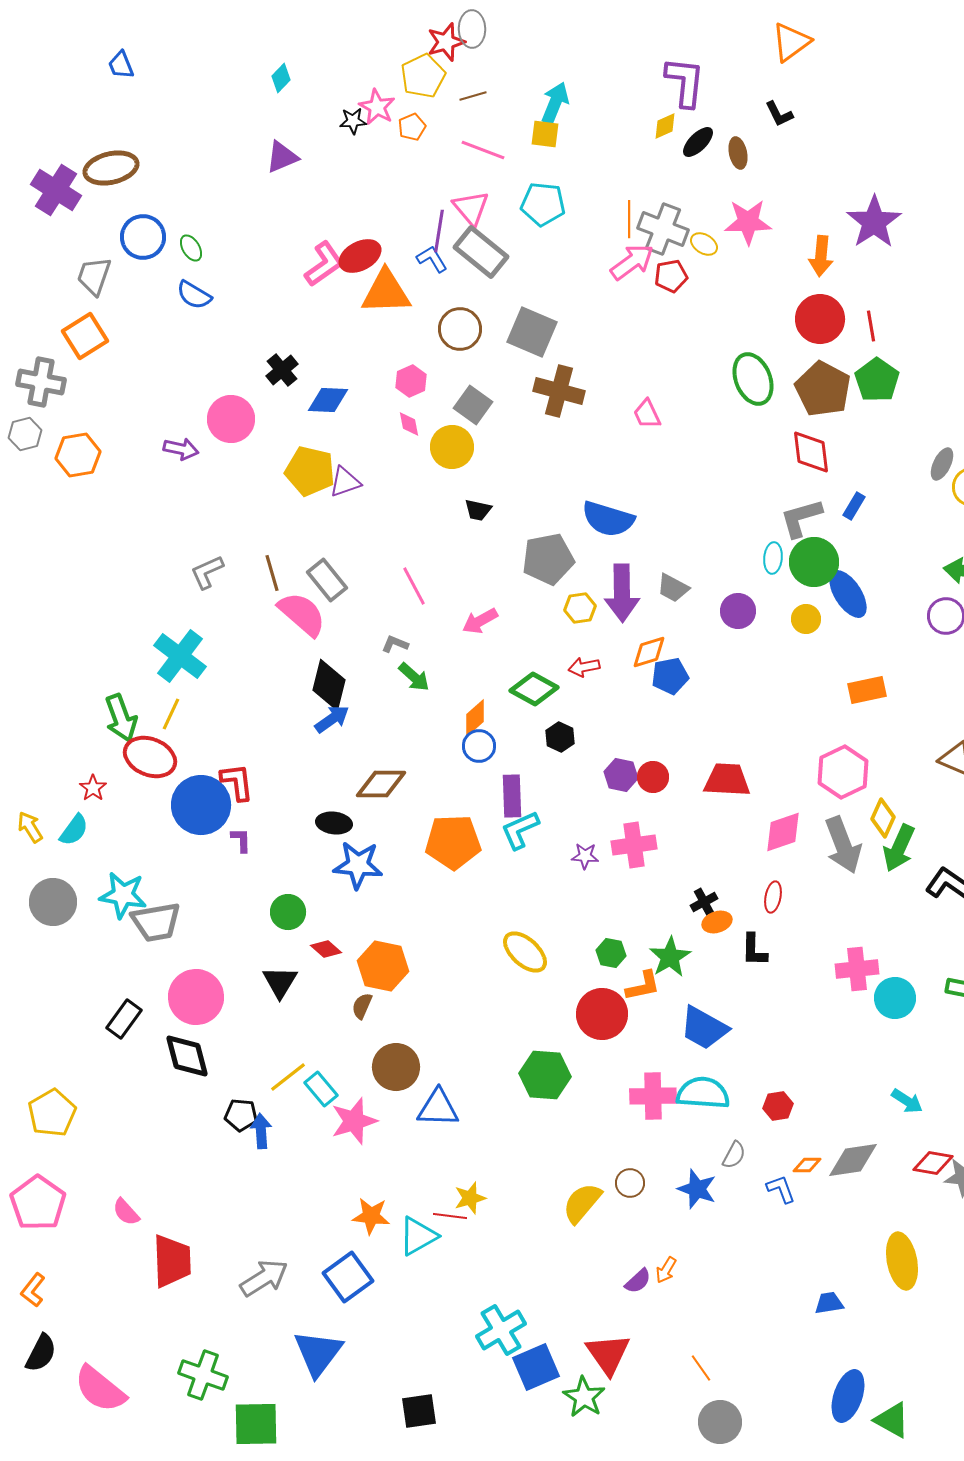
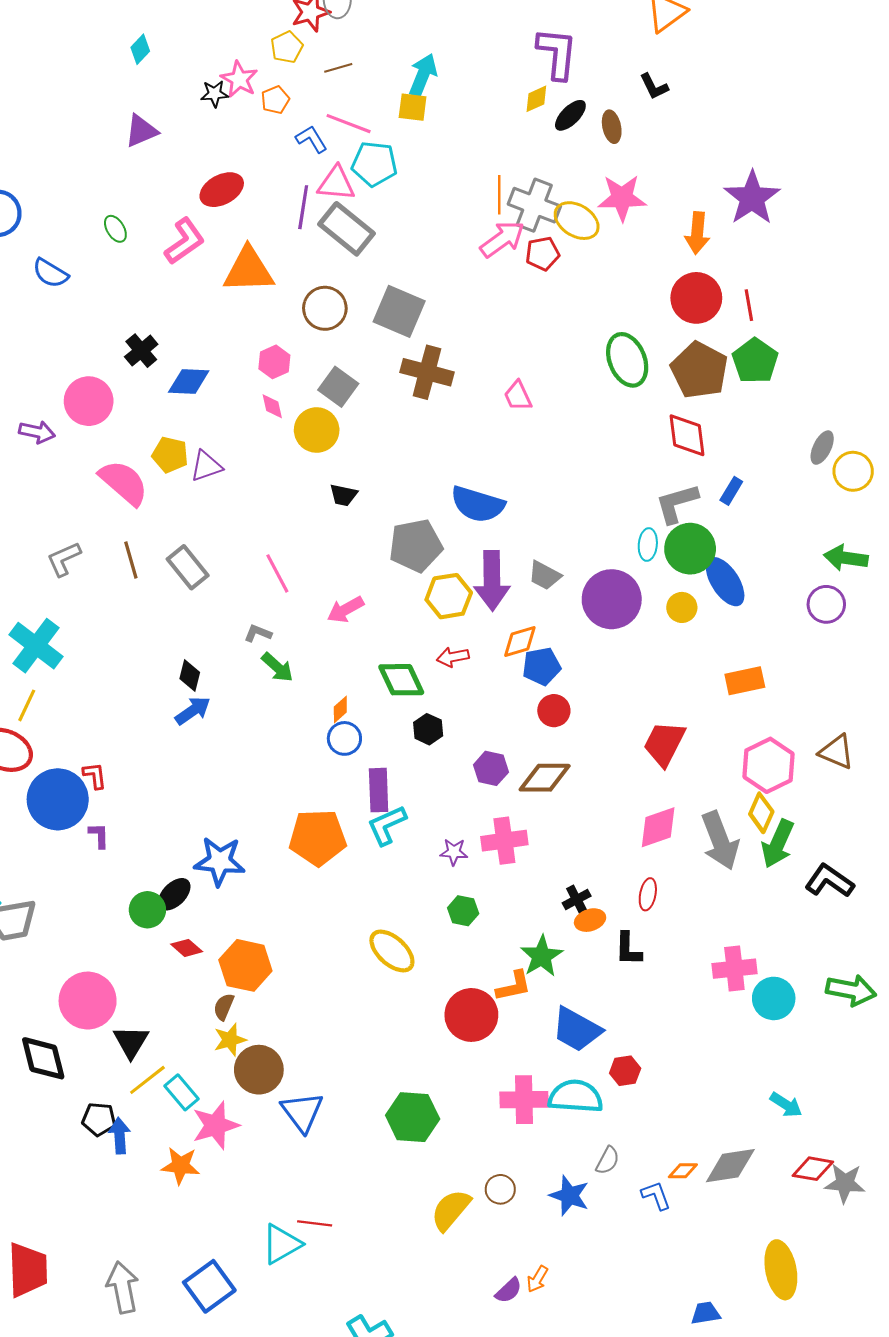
yellow pentagon: (423, 76) -> (287, 47), size x0.7
cyan pentagon: (543, 204) -> (374, 164), moved
pink triangle: (471, 208) -> (336, 183), turned -45
yellow ellipse: (704, 244) -> (577, 221), size x1.6
green ellipse: (191, 248) -> (115, 229), moved
red ellipse: (360, 256) -> (222, 190), moved
blue L-shape: (432, 259) -> (311, 139), moved
yellow pentagon: (310, 471) -> (170, 455), size x0.7
yellow hexagon: (580, 608) -> (449, 596), size x1.4
purple circle: (738, 611) -> (612, 599), size x1.6
pink semicircle: (302, 614) -> (124, 483), moved
black diamond: (329, 685) -> (190, 676), size x0.6
green diamond: (534, 689) -> (401, 680), turned 36
orange diamond: (475, 718) -> (340, 710), size x0.7
pink hexagon: (843, 772) -> (769, 765), moved
red circle: (653, 777) -> (554, 711), moved
red trapezoid: (727, 780) -> (664, 744), moved, turned -66
red L-shape: (237, 782) -> (95, 776), size x0.7
brown diamond: (381, 784) -> (545, 778), moved
black ellipse: (334, 823) -> (174, 894), moved, turned -52
green hexagon: (611, 953) -> (463, 911), moved
black triangle: (280, 982) -> (131, 1042), moved
pink circle: (196, 997) -> (88, 1001), moved
green hexagon: (545, 1075) -> (413, 1117), moved
red hexagon: (778, 1106) -> (625, 1071), moved
blue triangle: (438, 1108) -> (302, 1112), turned 51
yellow star: (470, 1198) -> (230, 1040), moved
orange star: (371, 1216) -> (180, 1166), moved
gray arrow: (264, 1278) -> (123, 1287), turned -69

